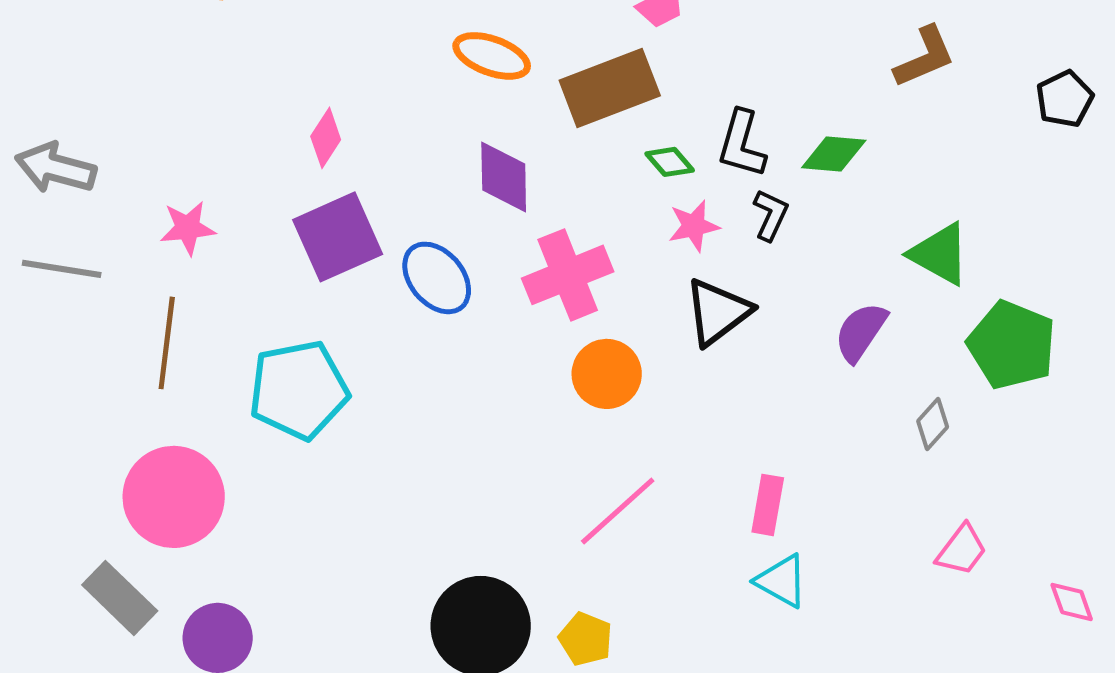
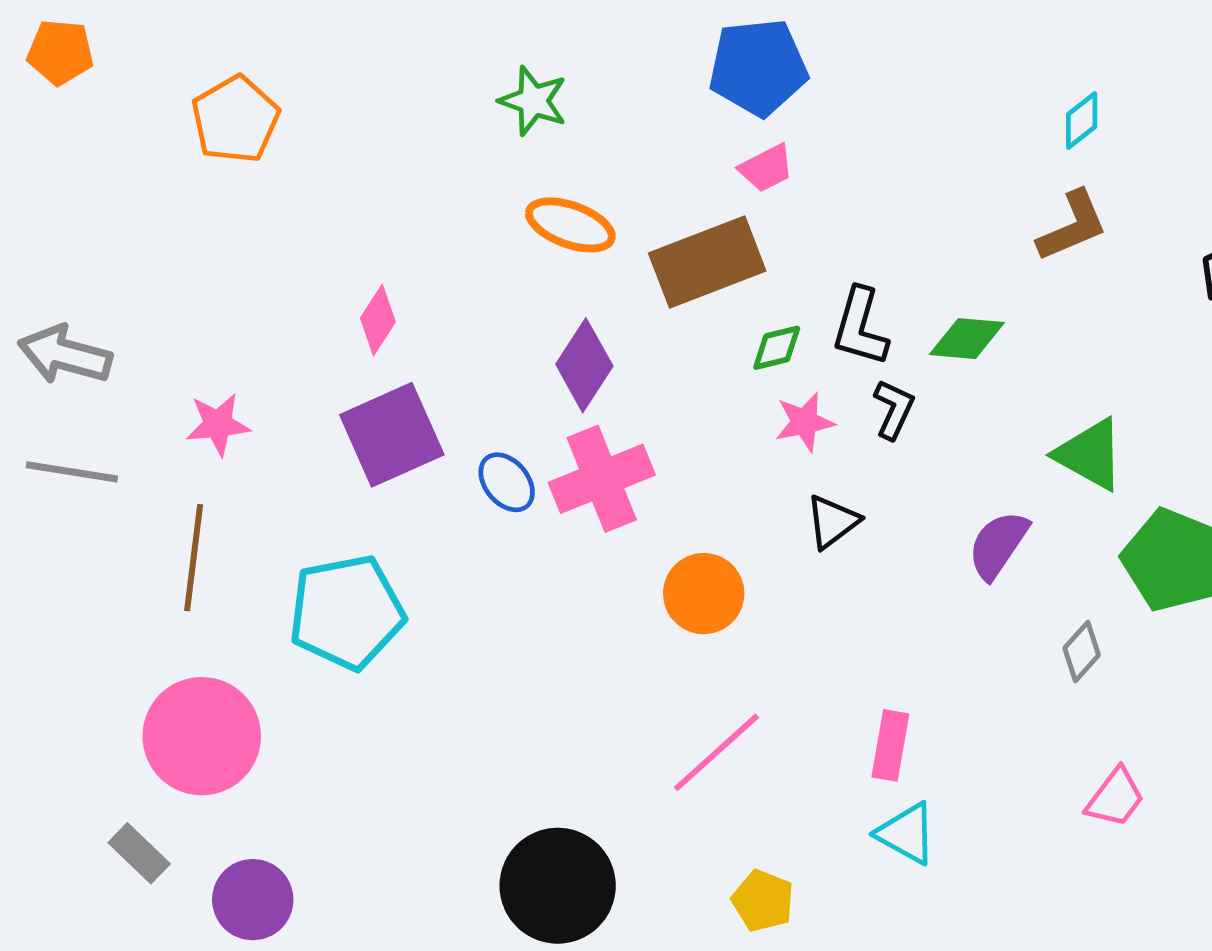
green diamond: (670, 162) -> (777, 348), turned -63
purple diamond: (504, 177) -> (584, 365), turned 34
pink cross: (568, 275) -> (602, 479), moved
blue ellipse: (437, 278) -> (507, 482), size x0.7
black triangle: (718, 312) -> (832, 522), size x0.7
gray rectangle: (120, 598) -> (139, 853), size x0.7
yellow pentagon: (586, 639) -> (763, 901), moved

